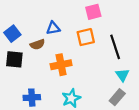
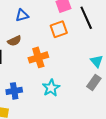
blue triangle: (53, 28) -> (22, 15), moved
black line: (115, 47) -> (86, 18), moved

